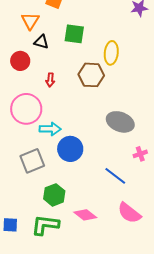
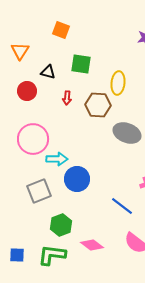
orange triangle: (30, 21) -> (20, 51), moved
red arrow: (50, 80) -> (67, 98), moved
gray ellipse: (120, 122) -> (127, 133), moved

